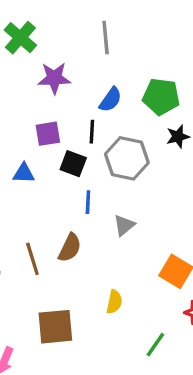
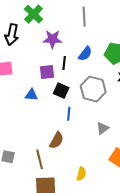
black line: (92, 132) -> (64, 63), moved
gray triangle: (124, 225) -> (103, 128), moved
brown line: (32, 259) -> (40, 159), moved

